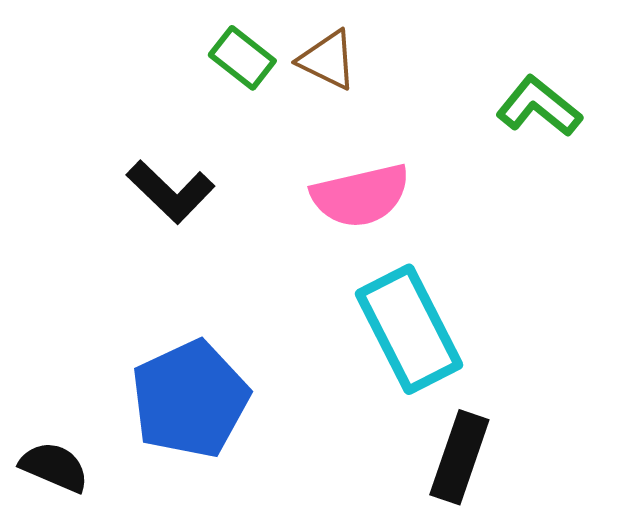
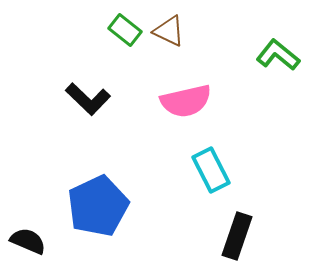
cyan rectangle: (409, 329) -> (211, 170), size x0.7

